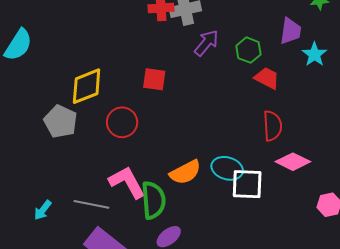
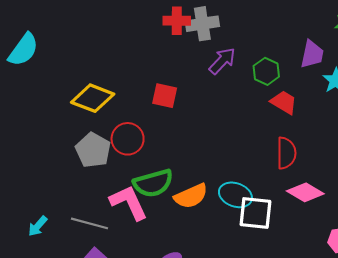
yellow diamond: (87, 86) -> (93, 98), turned 39
gray pentagon: (61, 121) -> (93, 150), moved
green semicircle: (153, 200) -> (153, 183), moved, turned 75

